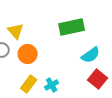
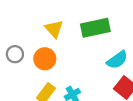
yellow triangle: (16, 31) -> (54, 29), moved

